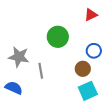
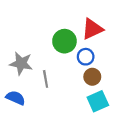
red triangle: (91, 15) -> (92, 29), moved, size x1.5
blue circle: (94, 51) -> (86, 57), moved

